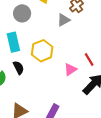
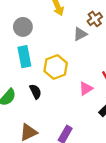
gray circle: (22, 13) -> (23, 27), moved
black semicircle: (18, 68) -> (35, 92), moved

